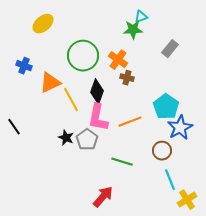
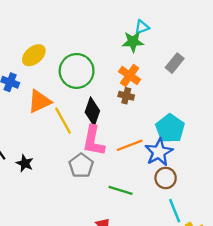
yellow ellipse: (43, 24) -> (34, 55), moved
orange cross: (118, 60) -> (130, 75), moved
blue star: (180, 128) -> (159, 152), moved
black star: (66, 138) -> (25, 163), moved

